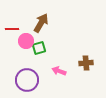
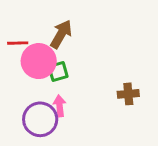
pink circle: (26, 41) -> (39, 61), size x1.5
pink arrow: (59, 71) -> (60, 106), moved, turned 64

